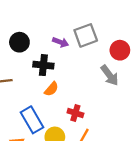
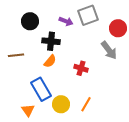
orange semicircle: (51, 89) -> (50, 61), moved
red cross: (75, 113) -> (81, 68), moved

